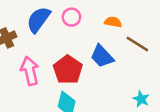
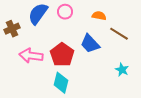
pink arrow: (30, 71) -> (31, 56), turned -70
cyan star: (141, 99) -> (122, 70), moved

